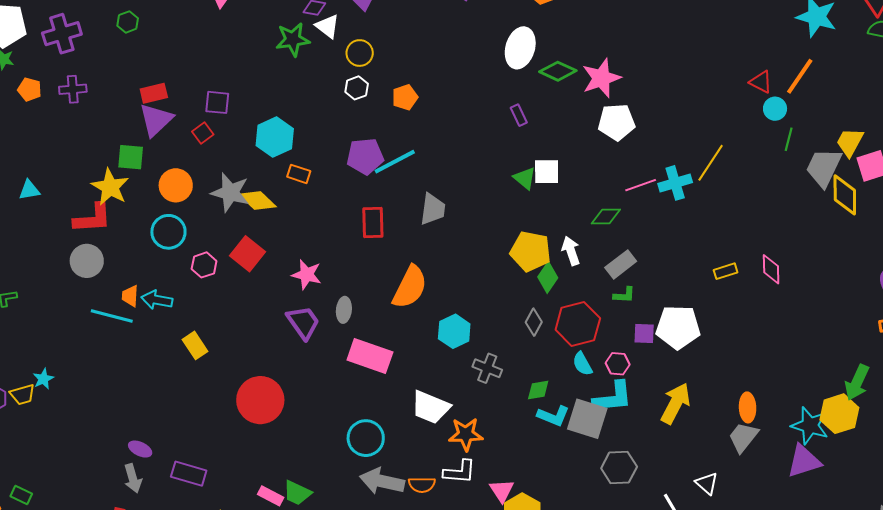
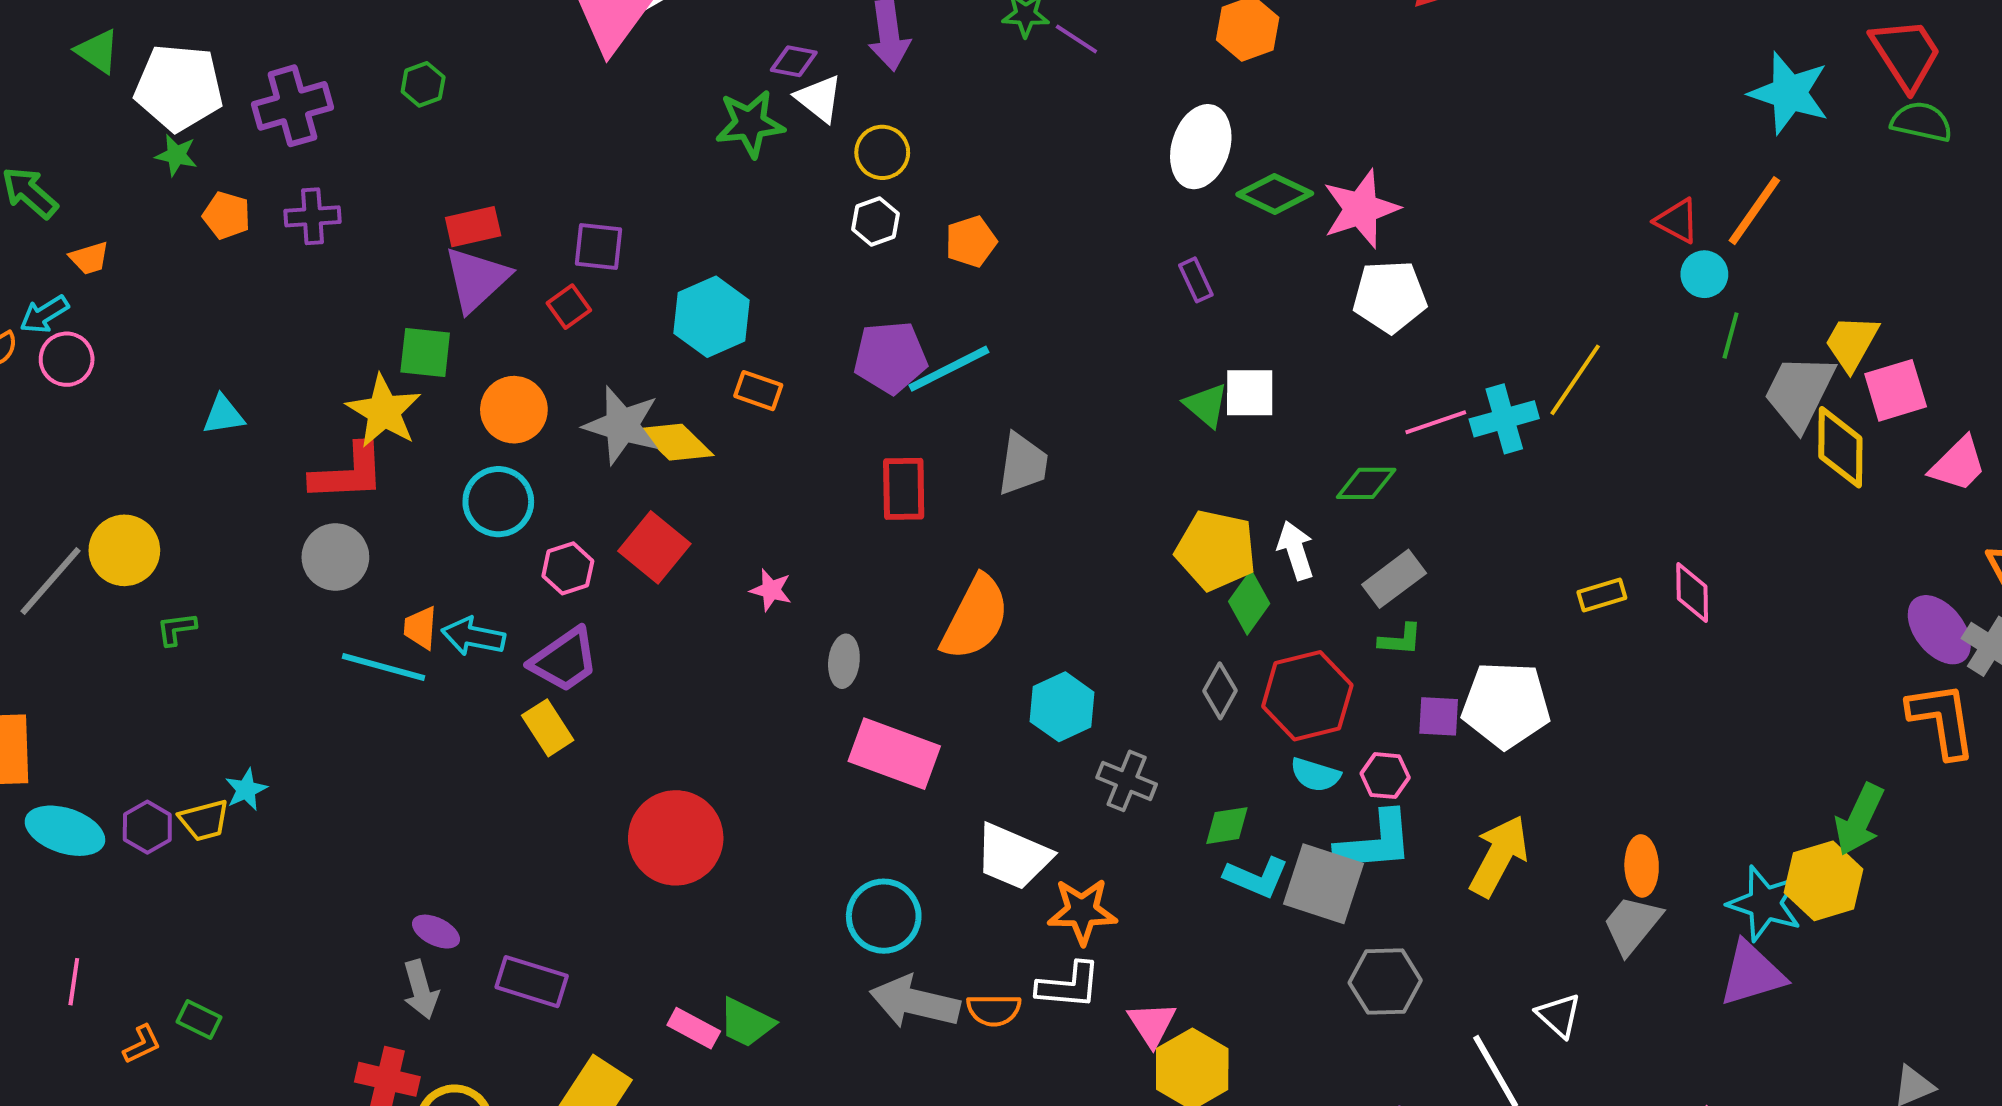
pink star: (307, 274) -> (771, 590), size x0.7
purple trapezoid: (303, 322) -> (564, 660), moved, turned 90
cyan semicircle: (582, 364) -> (1315, 775), turned -45

